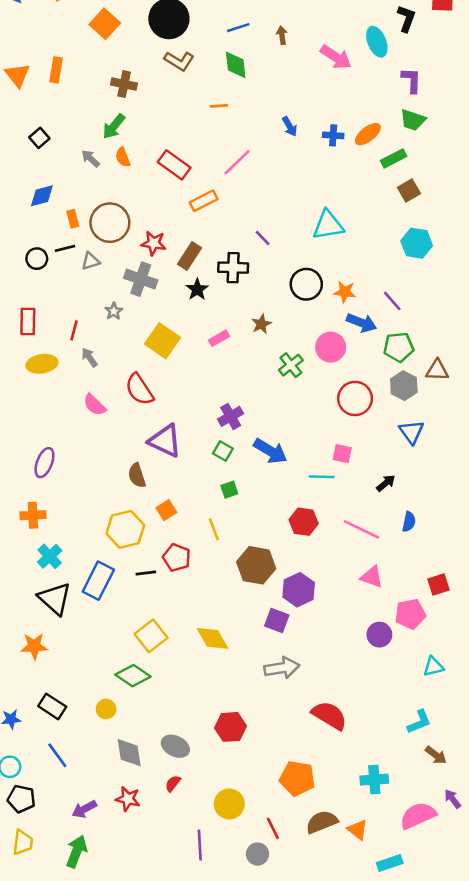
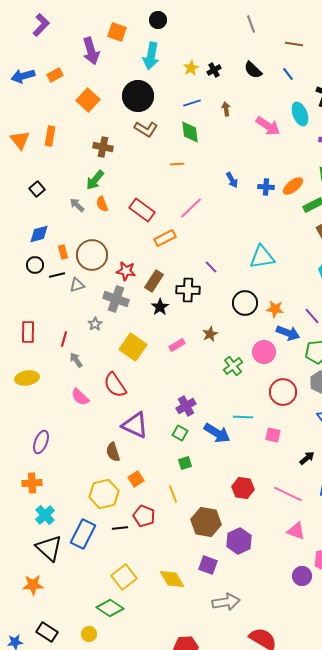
black circle: (37, 259) -> (35, 265), moved
yellow ellipse: (42, 364) -> (27, 378), moved
cyan line: (322, 477) -> (243, 417), moved
purple square: (277, 620) -> (208, 565), moved

